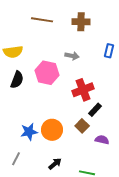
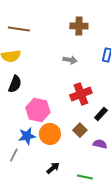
brown line: (42, 20) -> (19, 29), moved
pink hexagon: (47, 73) -> (38, 110), moved
black rectangle: (95, 110) -> (101, 114), moved
gray line: (16, 159) -> (14, 155), moved

